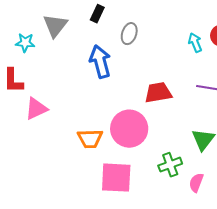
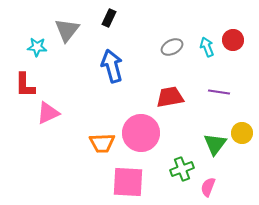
gray ellipse: (129, 34) -> (172, 47), moved, turned 45

